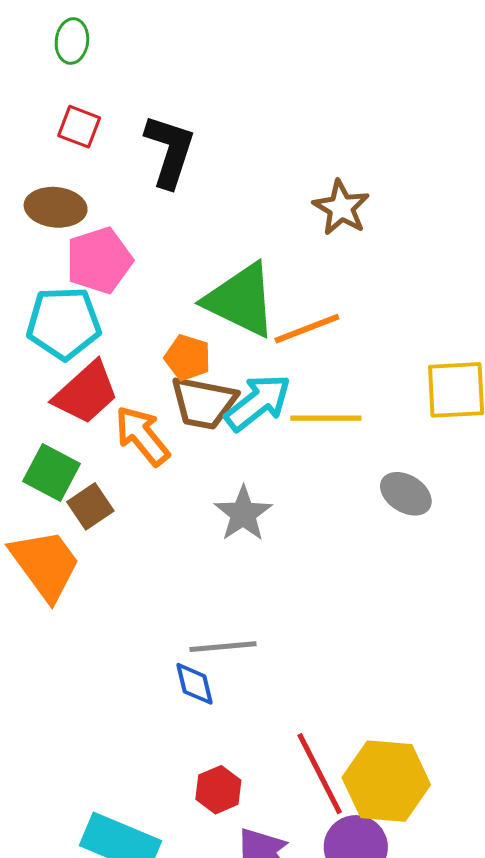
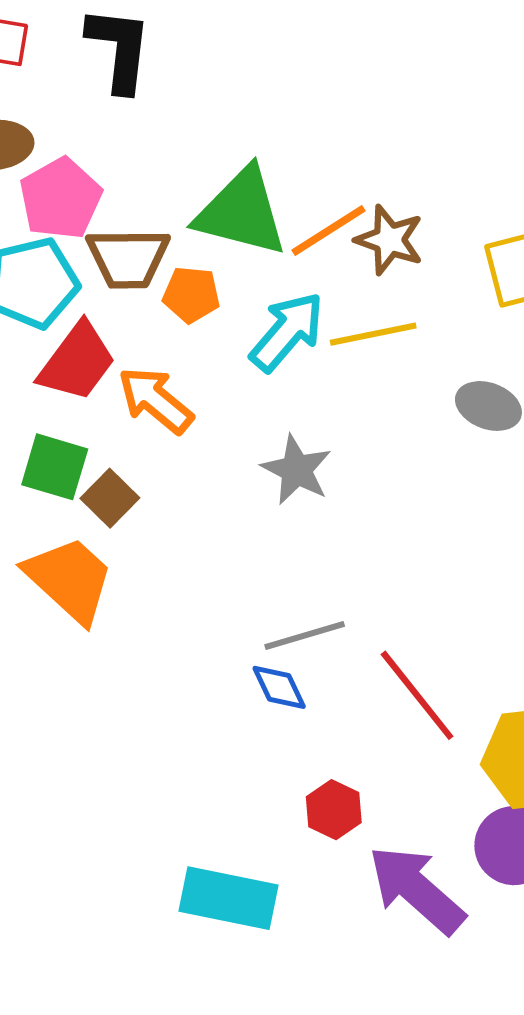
brown star: (341, 208) -> (389, 240), moved
brown trapezoid: (204, 403) -> (128, 258), moved
red line: (320, 774) -> (417, 695), moved

